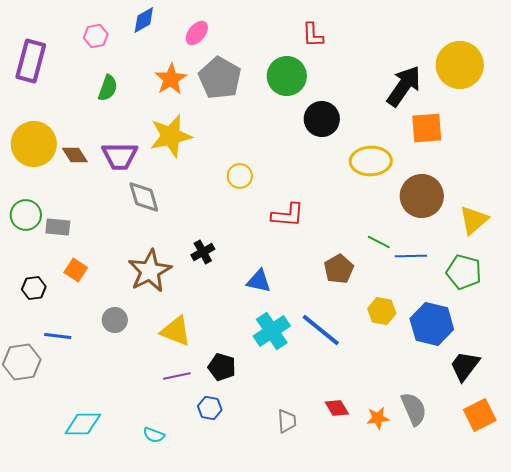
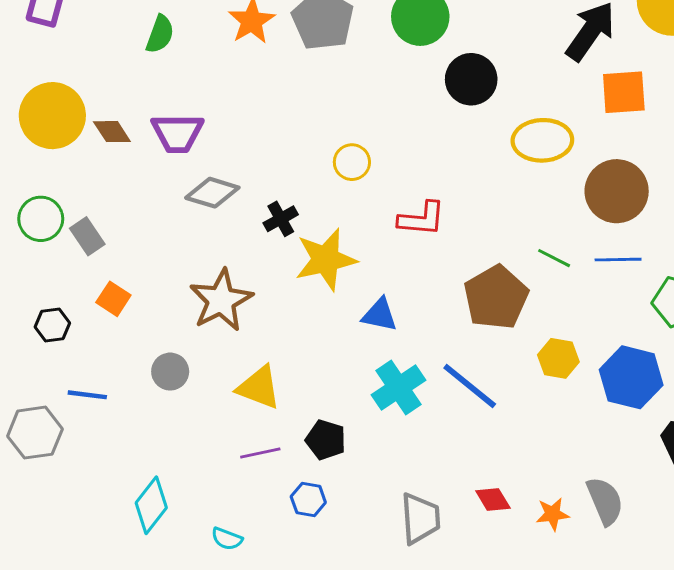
yellow star: (171, 136) -> (326, 260), moved
gray diamond: (144, 197) -> (212, 193), turned -57
gray rectangle: (58, 227) -> (87, 236), turned 50
black cross: (203, 252) -> (281, 219), moved
blue line: (411, 256) -> (618, 260), moved
brown pentagon: (339, 269) -> (496, 297), size x1.5
gray trapezoid: (287, 421) -> (420, 518), size x1.5
cyan diamond: (83, 424) -> (151, 505), moved, turned -51

